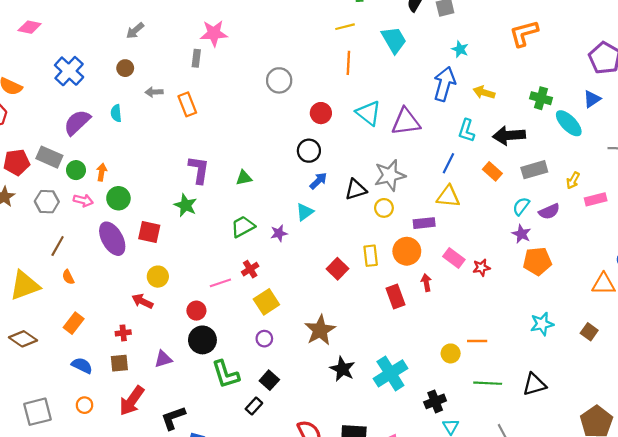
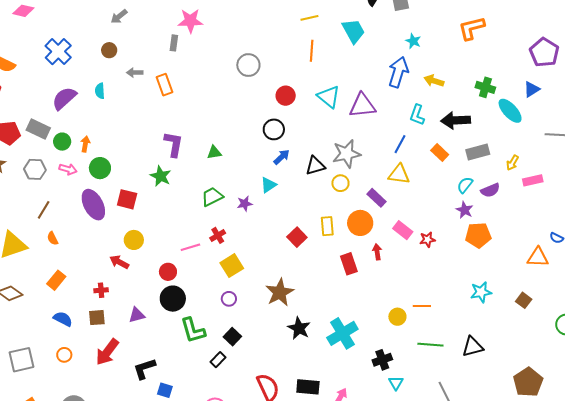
purple rectangle: (424, 223) -> (377, 198), turned 48

